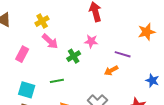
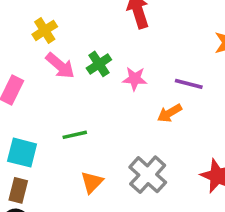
pink star: (91, 41) -> (135, 79), moved
green cross: (74, 56) -> (99, 64), moved

